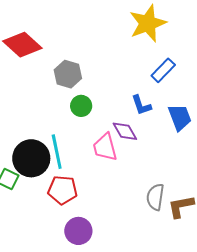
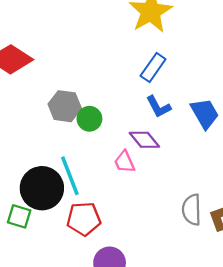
blue rectangle: (163, 70) -> (153, 68), moved
gray hexagon: (68, 74) -> (65, 106), moved
pink trapezoid: (105, 147) -> (124, 162), size x0.7

